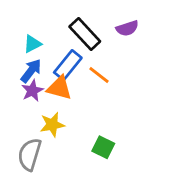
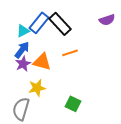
purple semicircle: (127, 28) -> (107, 20), moved
blue rectangle: (68, 65) -> (39, 23), moved
orange line: (99, 75) -> (70, 53), turned -56

